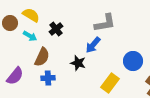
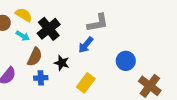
black cross: (56, 29) -> (49, 29), size x1.6
black star: (78, 63) -> (62, 63), moved
yellow rectangle: (110, 83) -> (86, 83), moved

